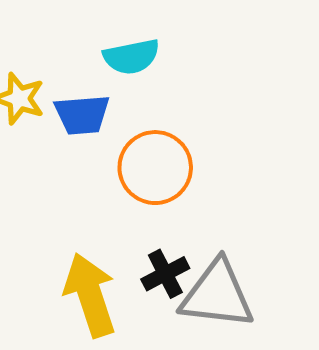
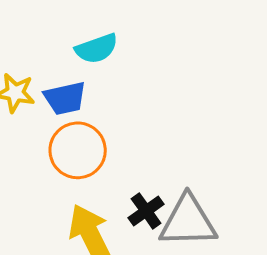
orange circle: (155, 168) -> (78, 150), moved

